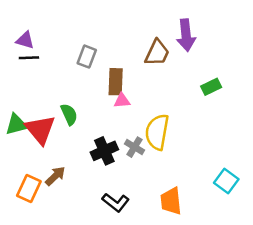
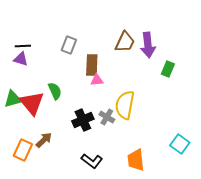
purple arrow: (186, 35) -> (148, 45), moved
purple triangle: (25, 40) -> (21, 59), moved
green rectangle: (211, 87) -> (168, 69), turned -42

